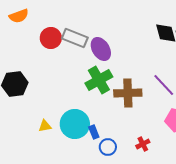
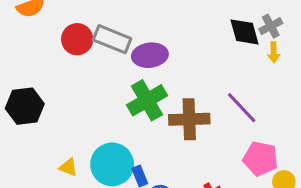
purple ellipse: (101, 49) -> (150, 55), turned -65
yellow triangle: (45, 126) -> (68, 167), turned 32

